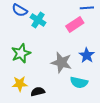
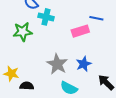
cyan cross: (38, 20) -> (46, 17), turned -35
green star: (21, 53) -> (23, 32), moved

